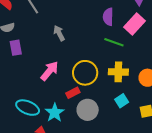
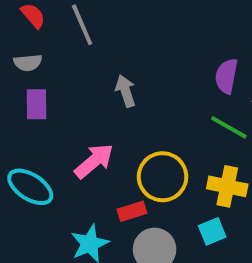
cyan square: (122, 101) -> (212, 231), moved
cyan ellipse: (28, 108) -> (30, 187), moved

